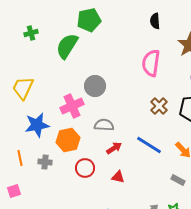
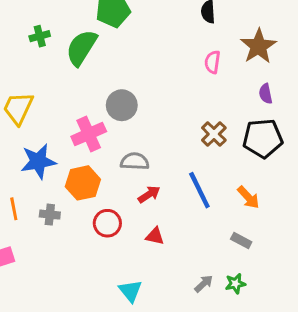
green cross: (31, 33) -> (40, 36), moved
pink semicircle: (151, 63) -> (212, 62), moved, size x0.6
blue line: (149, 145) -> (199, 190), turned 32

